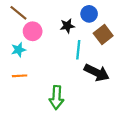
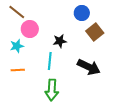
black star: (67, 26) -> (60, 41), moved
cyan line: (78, 50) -> (50, 61), moved

